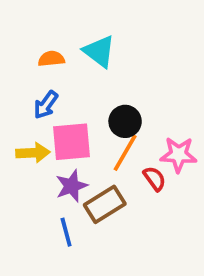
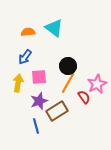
pink square: (72, 142) -> (39, 77), size x0.7
yellow arrow: (33, 153) -> (18, 83), turned -78
pink star: (179, 155) -> (97, 84), turned -30

